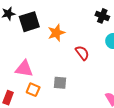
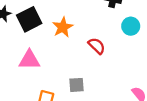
pink triangle: (24, 69) -> (29, 60), moved

